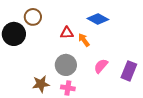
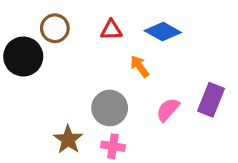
red triangle: (67, 33) -> (111, 30), moved
purple rectangle: (129, 71) -> (211, 100), moved
brown star: (41, 84) -> (68, 140), turned -30

